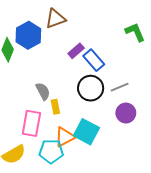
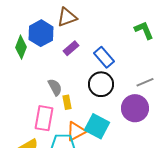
purple rectangle: (76, 51) -> (71, 48), moved
gray line: (120, 87) -> (145, 82), moved
purple circle: (126, 113) -> (135, 108), size x1.4

